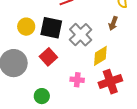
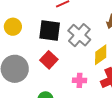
yellow circle: (26, 27) -> (13, 27), moved

